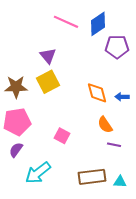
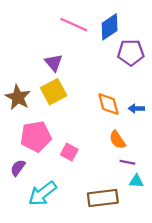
brown star: (16, 87) -> (18, 97), turned 30
pink pentagon: (17, 122) -> (36, 136), moved
cyan triangle: (120, 182) -> (136, 181), moved

